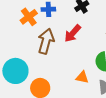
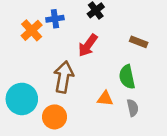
brown arrow: (46, 41) -> (64, 77), moved

